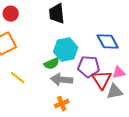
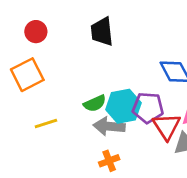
cyan hexagon: (66, 50) -> (123, 106), moved
yellow line: (18, 78) -> (46, 123), turned -56

